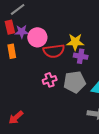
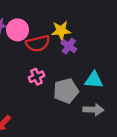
purple cross: (81, 56) -> (69, 46), turned 32
gray pentagon: (74, 82) -> (66, 91), moved

